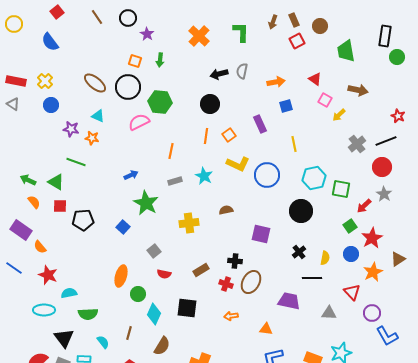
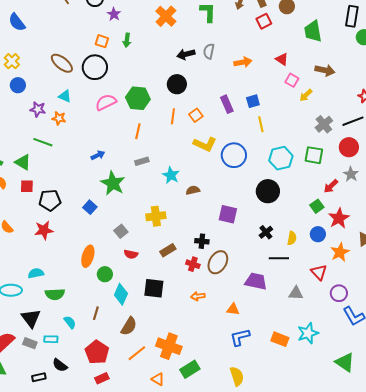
green hexagon: (160, 102) -> (138, 98), moved
blue square: (286, 106) -> (253, 101), moved
cyan star: (204, 176) -> (171, 175), moved
green square: (341, 189) -> (314, 155), moved
yellow cross: (189, 223) -> (156, 216), moved
red star: (48, 275) -> (44, 230), moved, turned -30

